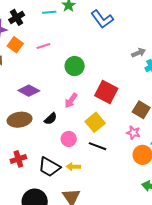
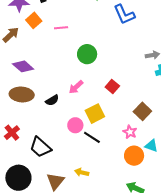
purple diamond: (29, 91) -> (23, 66), moved
red square: (106, 92) -> (112, 86), size x0.6
pink circle: (69, 139) -> (75, 125), moved
red cross: (18, 159) -> (12, 133), turned -35
yellow arrow: (73, 167) -> (82, 172), moved

